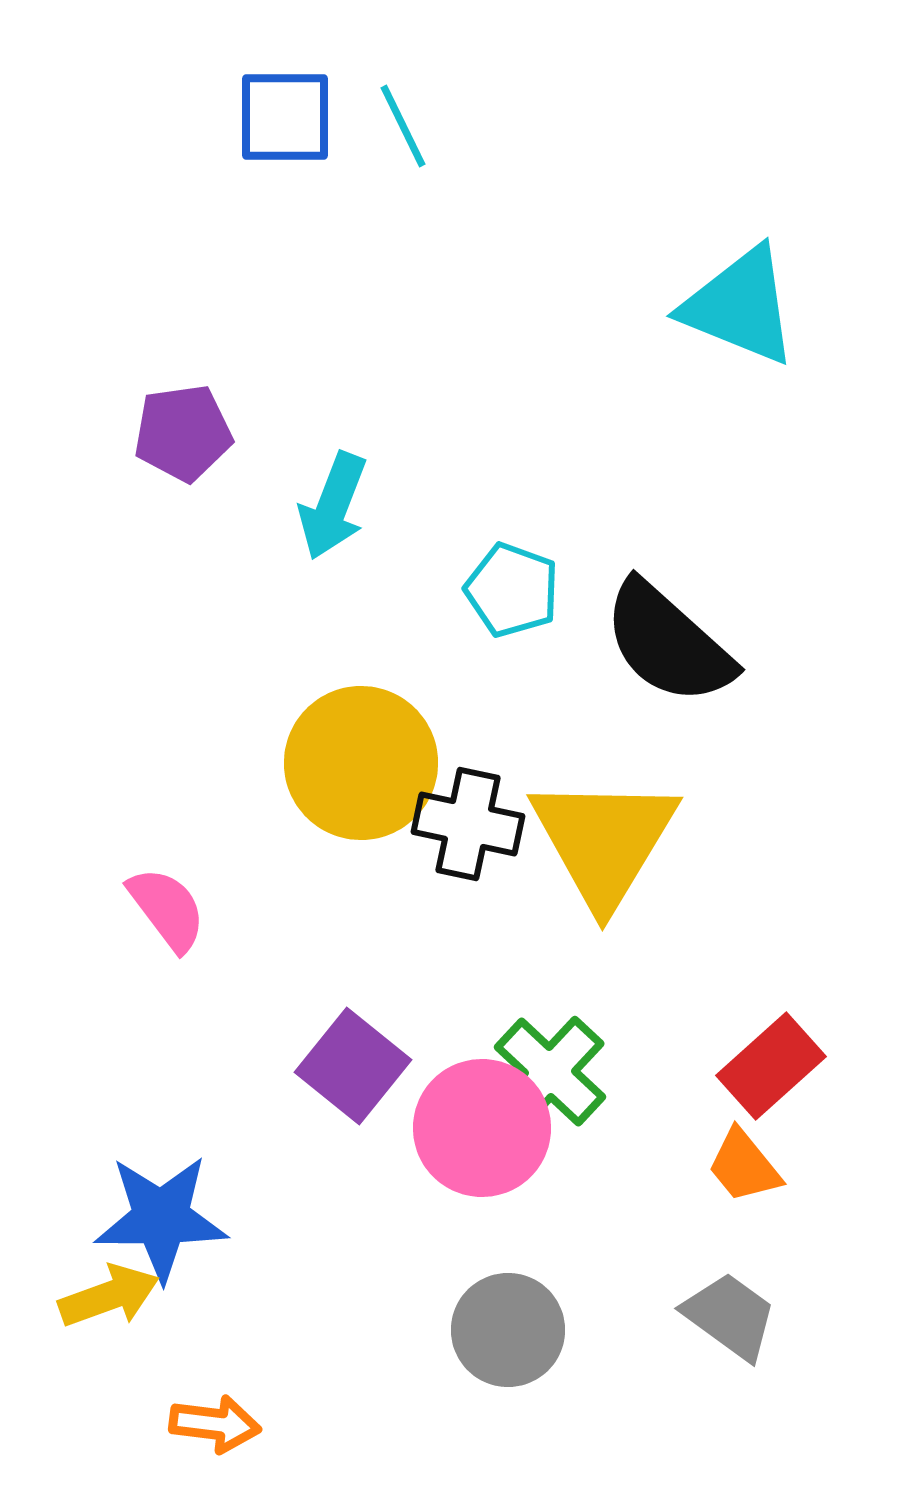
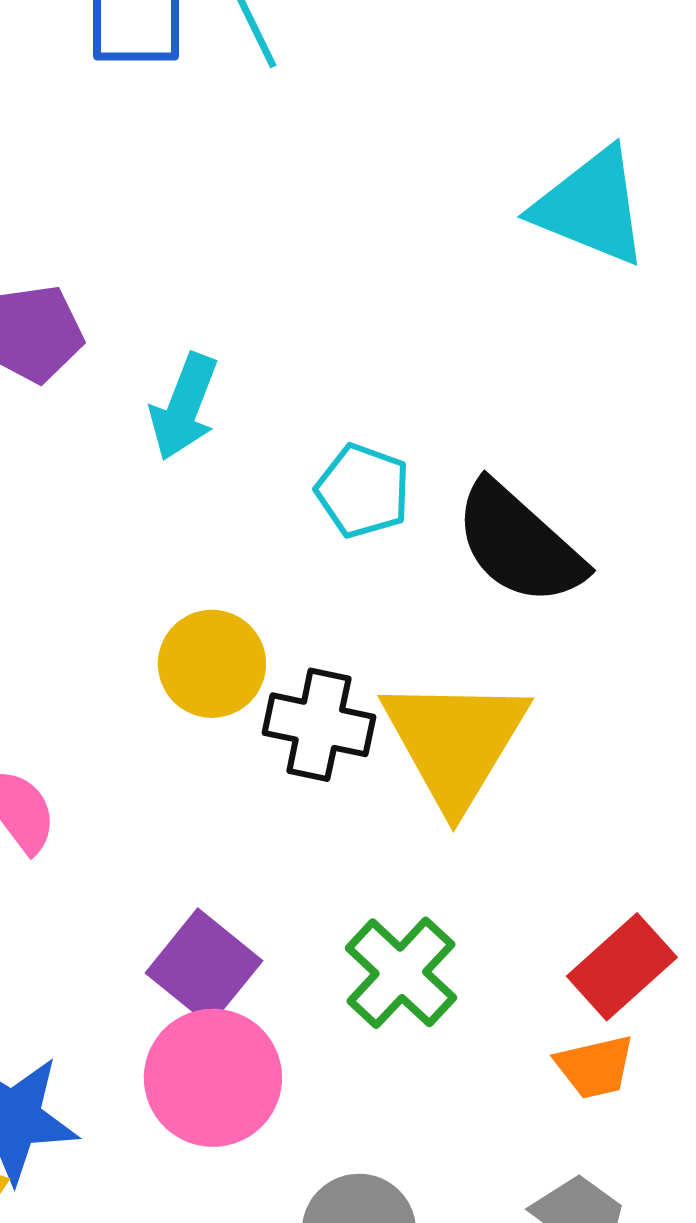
yellow circle: (361, 763) -> (212, 664), size x0.7
pink circle: (482, 1128) -> (213, 1078), moved
orange trapezoid: (744, 1166) -> (595, 1067), turned -64

